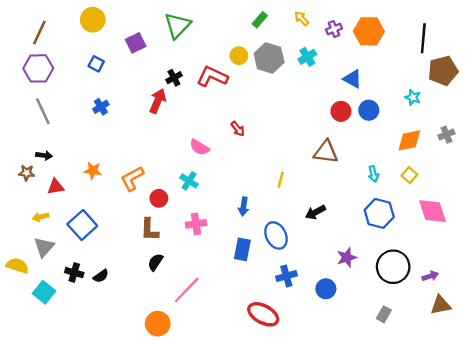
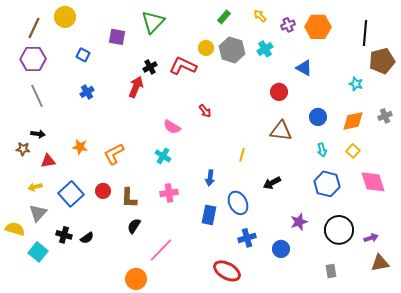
yellow circle: (93, 20) -> (65, 17), moved
purple square: (136, 43) -> (117, 37), turned 36
blue circle: (369, 110) -> (318, 117), moved
red circle: (341, 111) -> (279, 92), moved
red circle: (159, 198) -> (103, 191), moved
gray rectangle: (384, 314) -> (331, 271), turned -40

